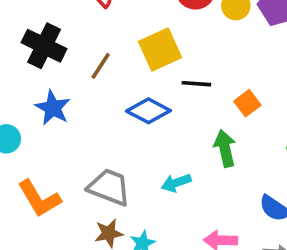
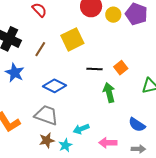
black line: (196, 84) -> (94, 69), moved
blue diamond: (148, 111) -> (54, 86), moved
cyan arrow: (176, 183) -> (81, 129), moved

